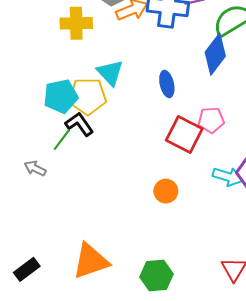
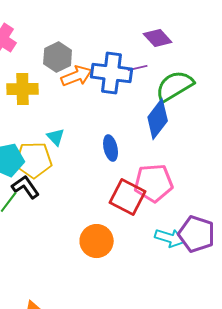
cyan triangle: (110, 73) -> (56, 137), size x0.7
pink pentagon: (211, 120) -> (154, 183), size x1.5
orange circle: (166, 191) -> (97, 241), moved, size x1.4

